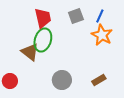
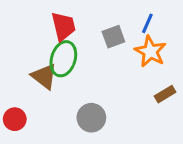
gray square: (76, 16) -> (113, 37), moved
brown rectangle: (99, 80) -> (165, 94), moved

